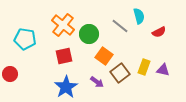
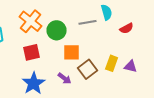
gray line: (120, 26) -> (88, 22), turned -48
orange square: (104, 56) -> (72, 52), turned -36

